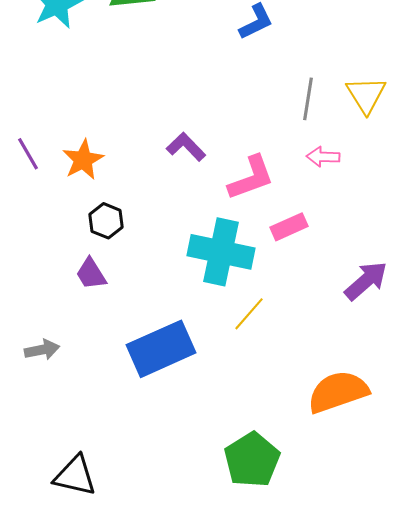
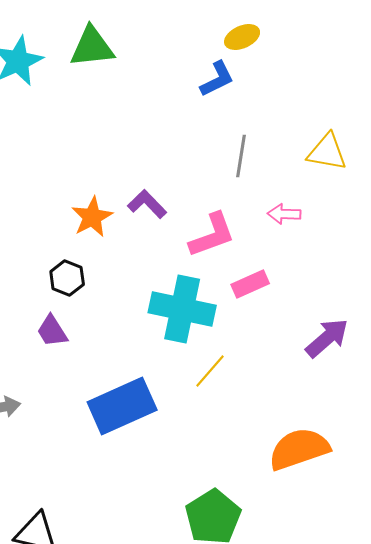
yellow triangle: (366, 95) -> (327, 152), turned -48
gray line: (308, 99) -> (241, 156), moved
orange star: (83, 160) -> (92, 217), moved

